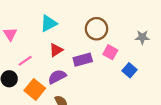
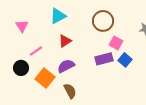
purple rectangle: (83, 60) -> (104, 59), moved
blue square: (129, 70) -> (125, 60), moved

